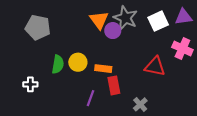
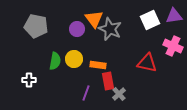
gray star: (125, 18) -> (110, 29), moved
purple circle: (113, 31) -> (77, 29), moved
gray cross: (140, 104) -> (119, 94), moved

